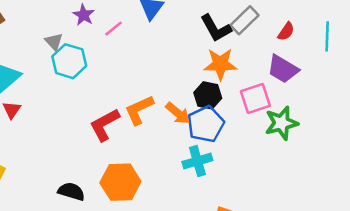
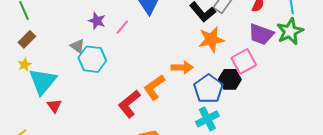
black hexagon: (208, 95) -> (230, 79), moved
orange arrow: (178, 113) -> (182, 67), moved, turned -30
green star: (281, 123) -> (290, 31), moved

